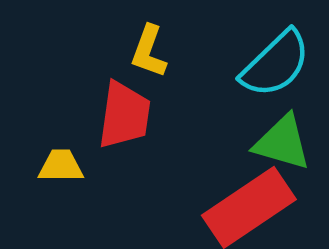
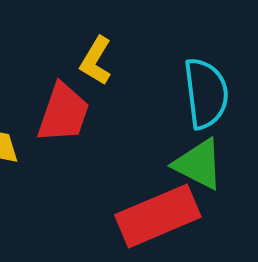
cyan semicircle: (275, 64) -> (206, 93), turned -64

